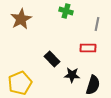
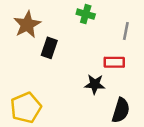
black rectangle: (52, 59) -> (49, 48), moved, turned 63
black star: (72, 75) -> (95, 84), moved

